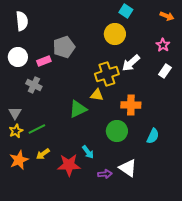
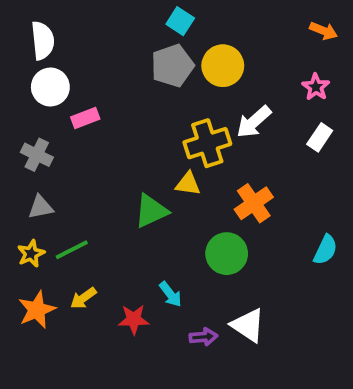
cyan square: (126, 11) -> (180, 21), moved
gray pentagon: (64, 47) -> (172, 66), moved
white circle: (18, 57) -> (50, 87), moved
gray cross: (34, 85) -> (37, 155), moved
orange cross: (131, 105) -> (254, 203), turned -36
gray triangle: (15, 113) -> (41, 207), moved, turned 48
cyan semicircle: (153, 136) -> (325, 250), moved
red star: (69, 165) -> (134, 319), size x0.7

